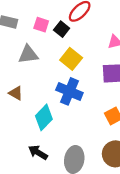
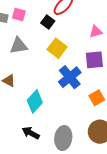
pink square: (41, 25) -> (19, 15), moved
blue cross: (69, 91) -> (70, 77), moved, turned 30

